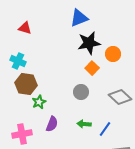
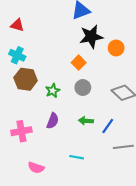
red triangle: (25, 28) -> (17, 25), moved
orange square: (92, 68) -> (79, 63), moved
green star: (39, 102) -> (53, 91), moved

